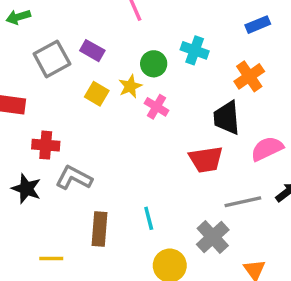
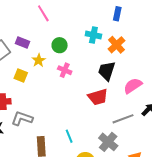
blue rectangle: (258, 25) -> (117, 14), turned -48
cyan cross: (195, 50) -> (93, 35), moved
yellow star: (130, 86) -> (39, 60), moved
yellow square: (97, 94) -> (21, 75), moved
black trapezoid: (227, 118) -> (107, 71), turned 30

